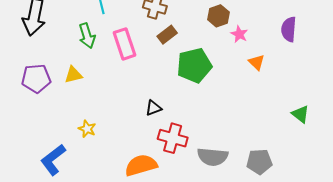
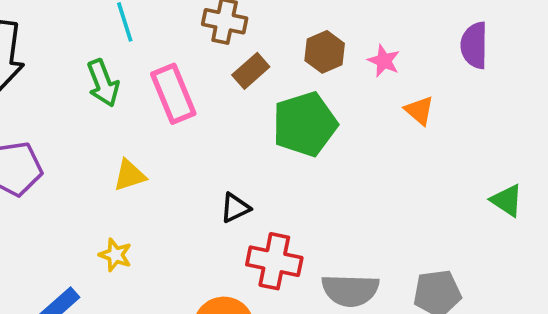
brown hexagon: (218, 16) -> (325, 52), moved
yellow triangle: (73, 75) -> (130, 175), moved

